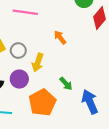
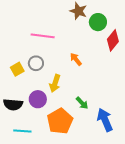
gray circle: (18, 51) -> (36, 63), moved

